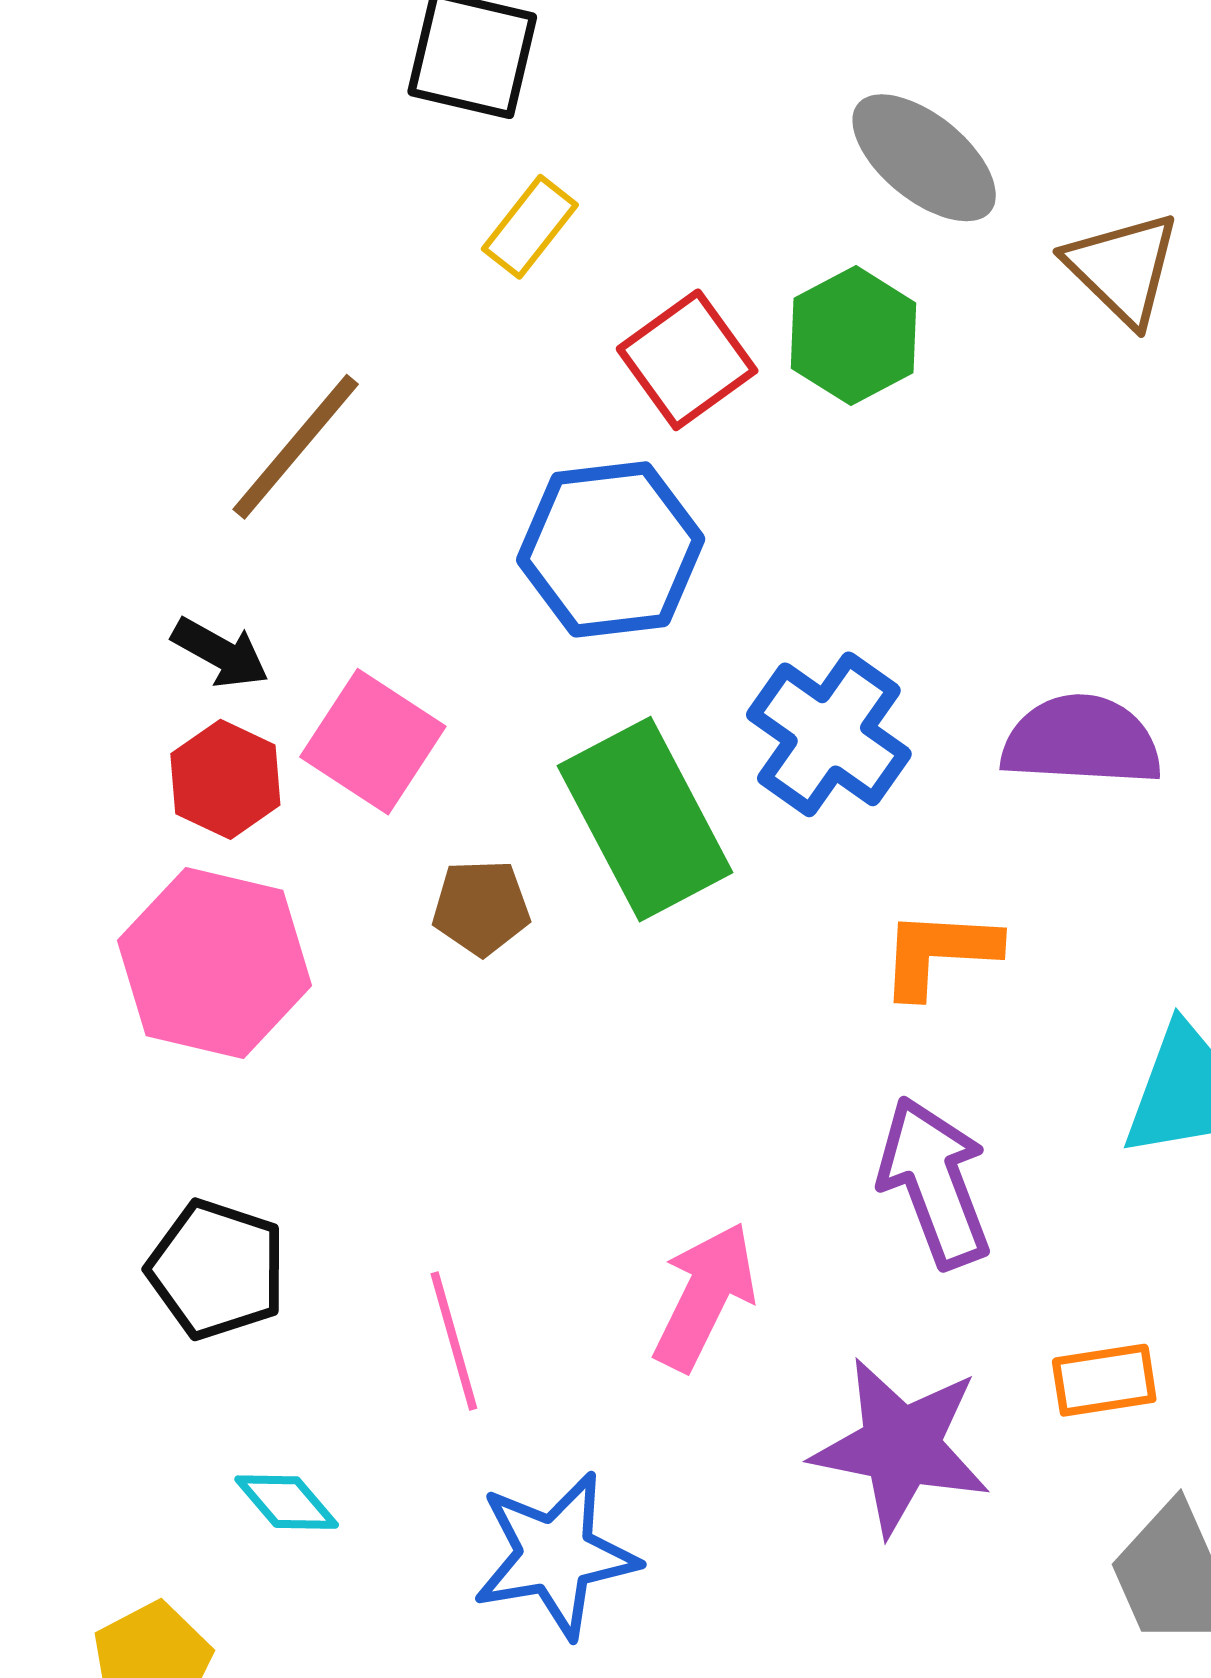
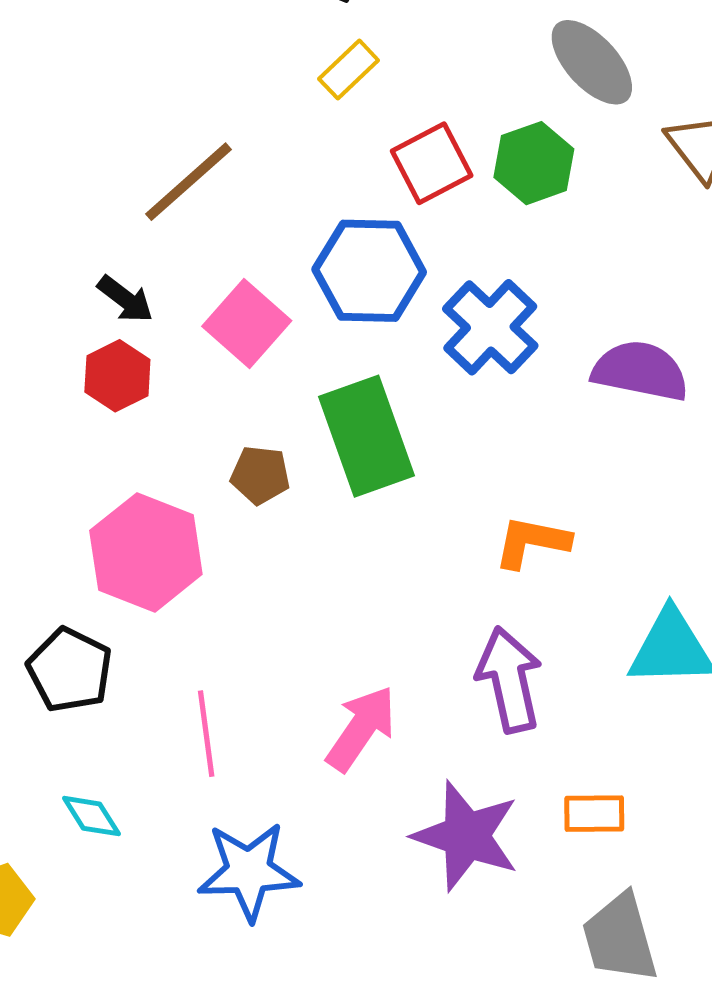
blue cross: (829, 734) -> (490, 327), moved
purple semicircle: (1081, 741) -> (640, 371), moved
pink square: (373, 742) -> (247, 324), moved
pink hexagon: (215, 963) -> (146, 552), moved

